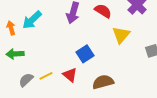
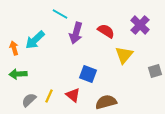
blue square: (85, 54) -> (88, 74), turned -36
yellow line: (46, 76) -> (49, 96), turned -40

